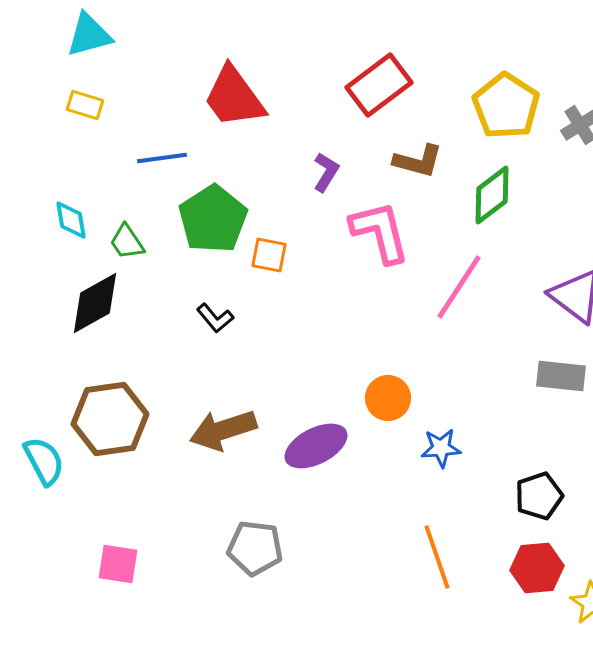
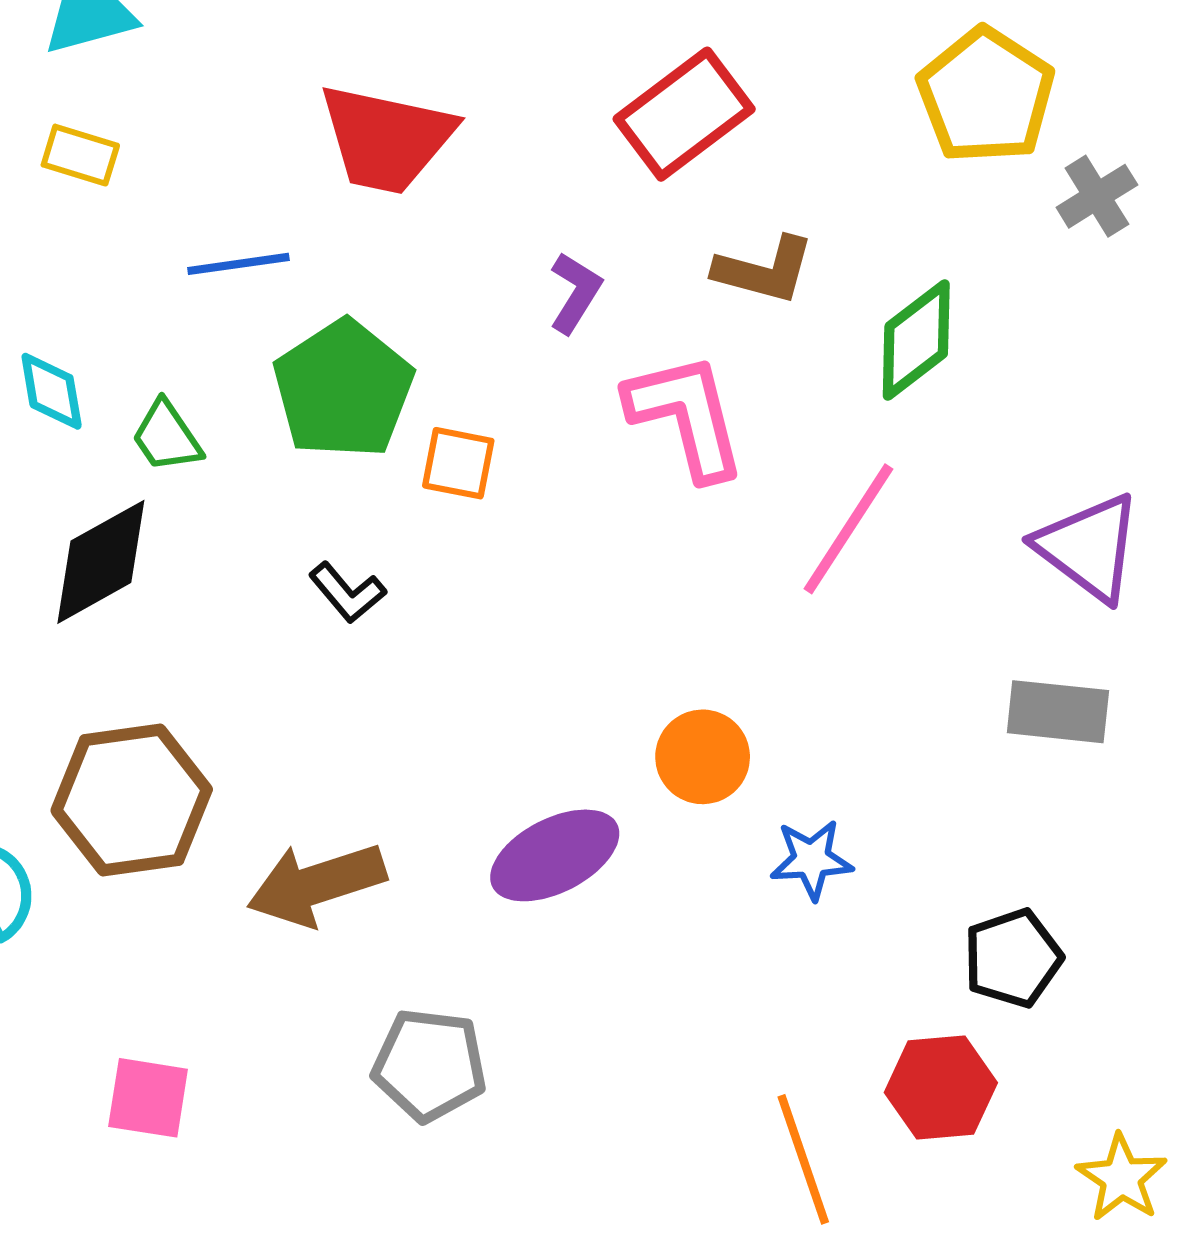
red trapezoid: (234, 97) -> (386, 139), turned -42
yellow pentagon: (506, 106) -> (986, 96), moved
brown arrow: (223, 430) -> (316, 884), moved
orange line: (437, 557) -> (803, 1159), moved
red hexagon: (537, 568) -> (941, 1088), moved

